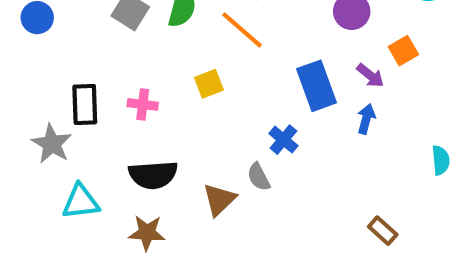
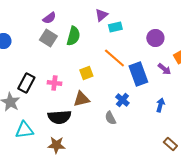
orange line: (242, 30) -> (114, 58), moved
black rectangle: (85, 104) -> (26, 83), turned 30
blue arrow: (366, 119) -> (160, 105), moved
brown triangle: (219, 200) -> (81, 99), moved, turned 30

